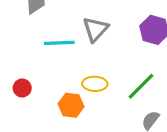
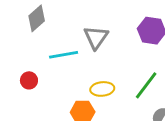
red circle: (22, 88) -> (29, 80), moved

